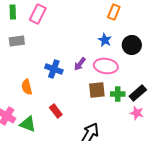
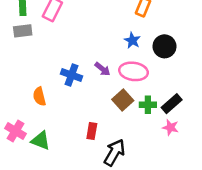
gray rectangle: (17, 41) -> (23, 31), moved
purple arrow: (80, 64) -> (103, 69), turned -88
brown square: (97, 90) -> (123, 100), turned -36
red rectangle: (56, 111) -> (92, 131), moved, turned 48

